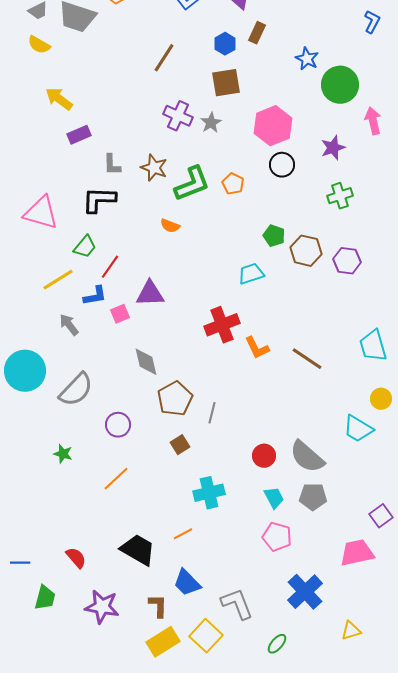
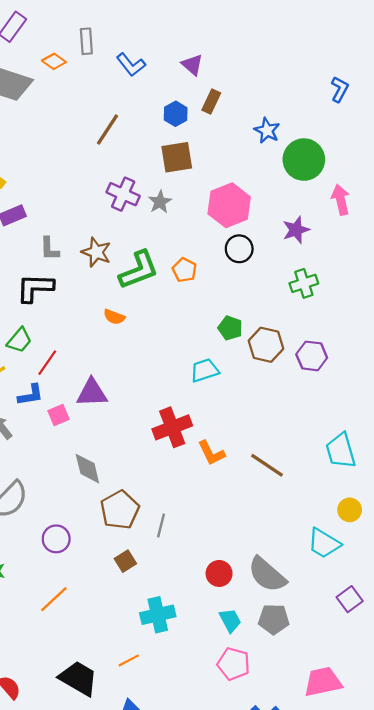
purple square: (381, 516) -> (350, 599), moved

